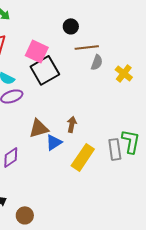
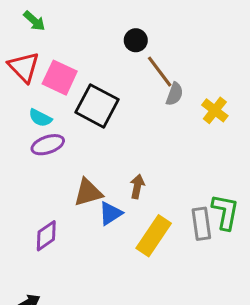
brown line: (87, 47) -> (160, 72), turned 60
pink square: (37, 51) -> (60, 78), moved
black square: (45, 70) -> (97, 106), turned -32

